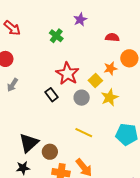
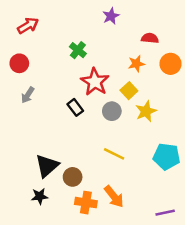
red arrow: (12, 28) -> (28, 26), turned -72
green cross: (56, 36) -> (78, 50), moved
orange star: (110, 68) -> (136, 64), moved

